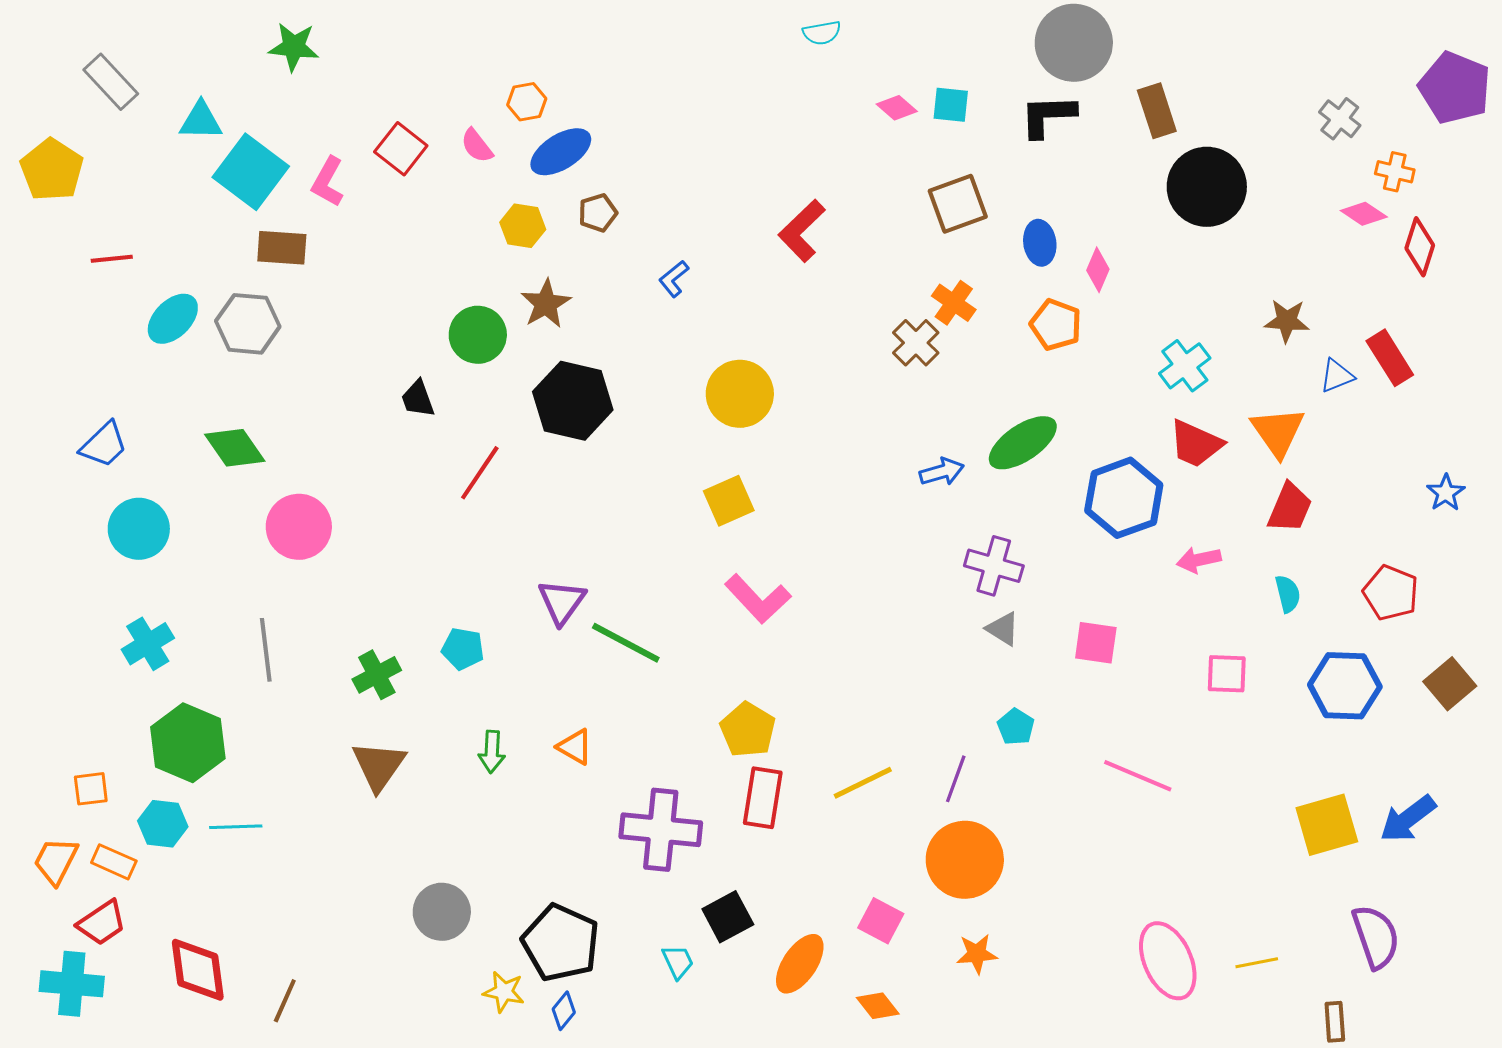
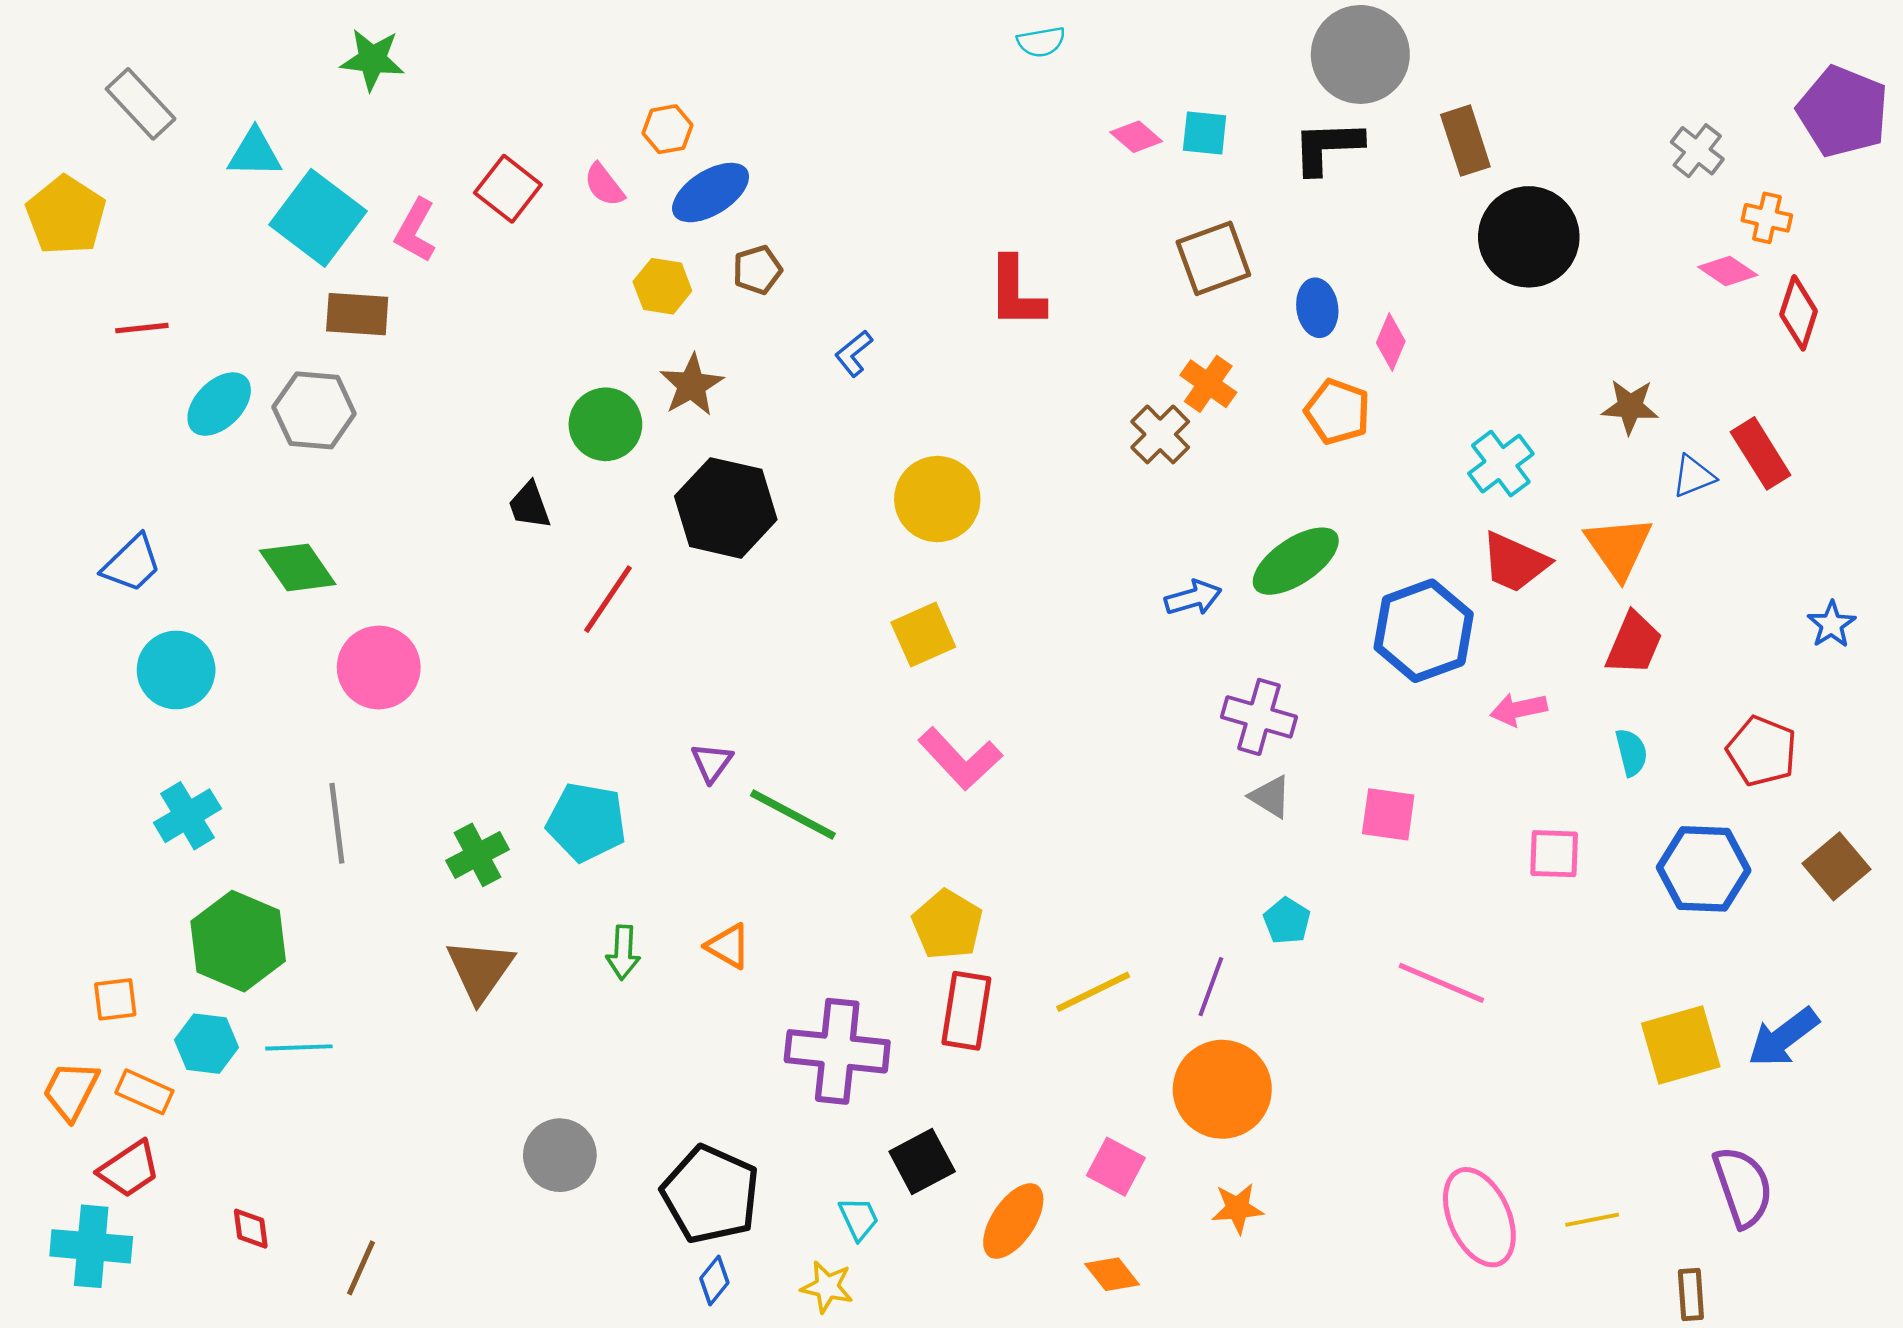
red L-shape: (802, 231) -> (1016, 293), turned -46
purple triangle: (562, 602) -> (712, 762), size x0.7
cyan pentagon: (463, 649) -> (586, 822), size x1.5
red diamond: (198, 970) -> (251, 1229), size x0.5
yellow star: (504, 992) -> (827, 1287), moved

